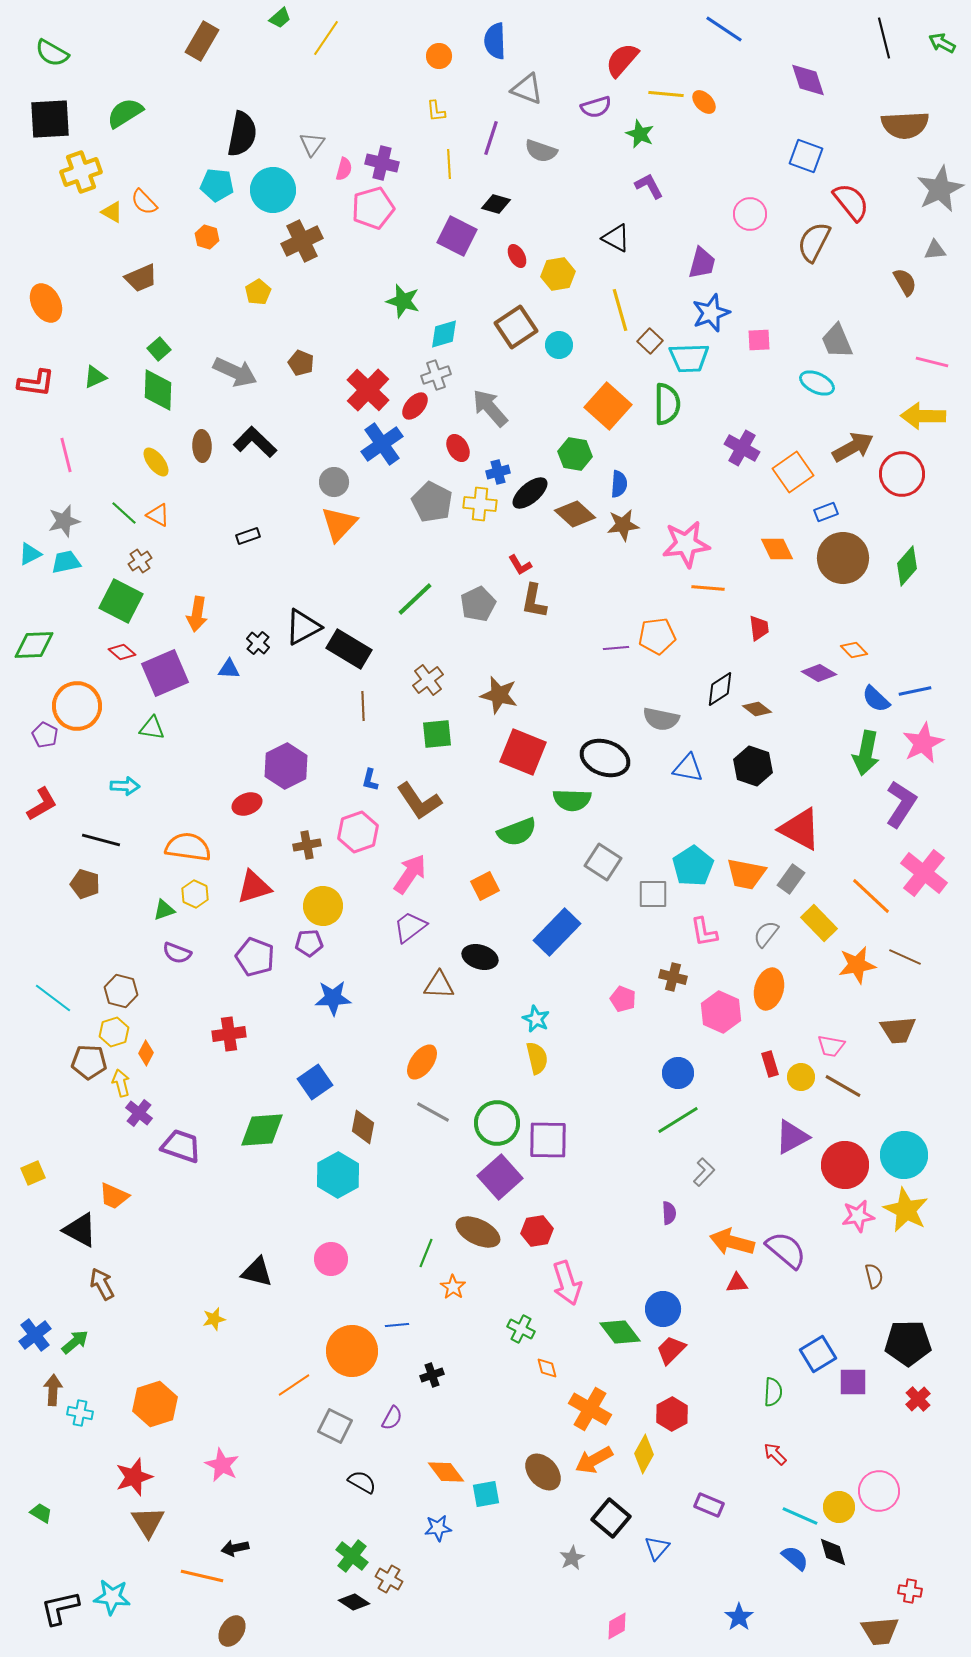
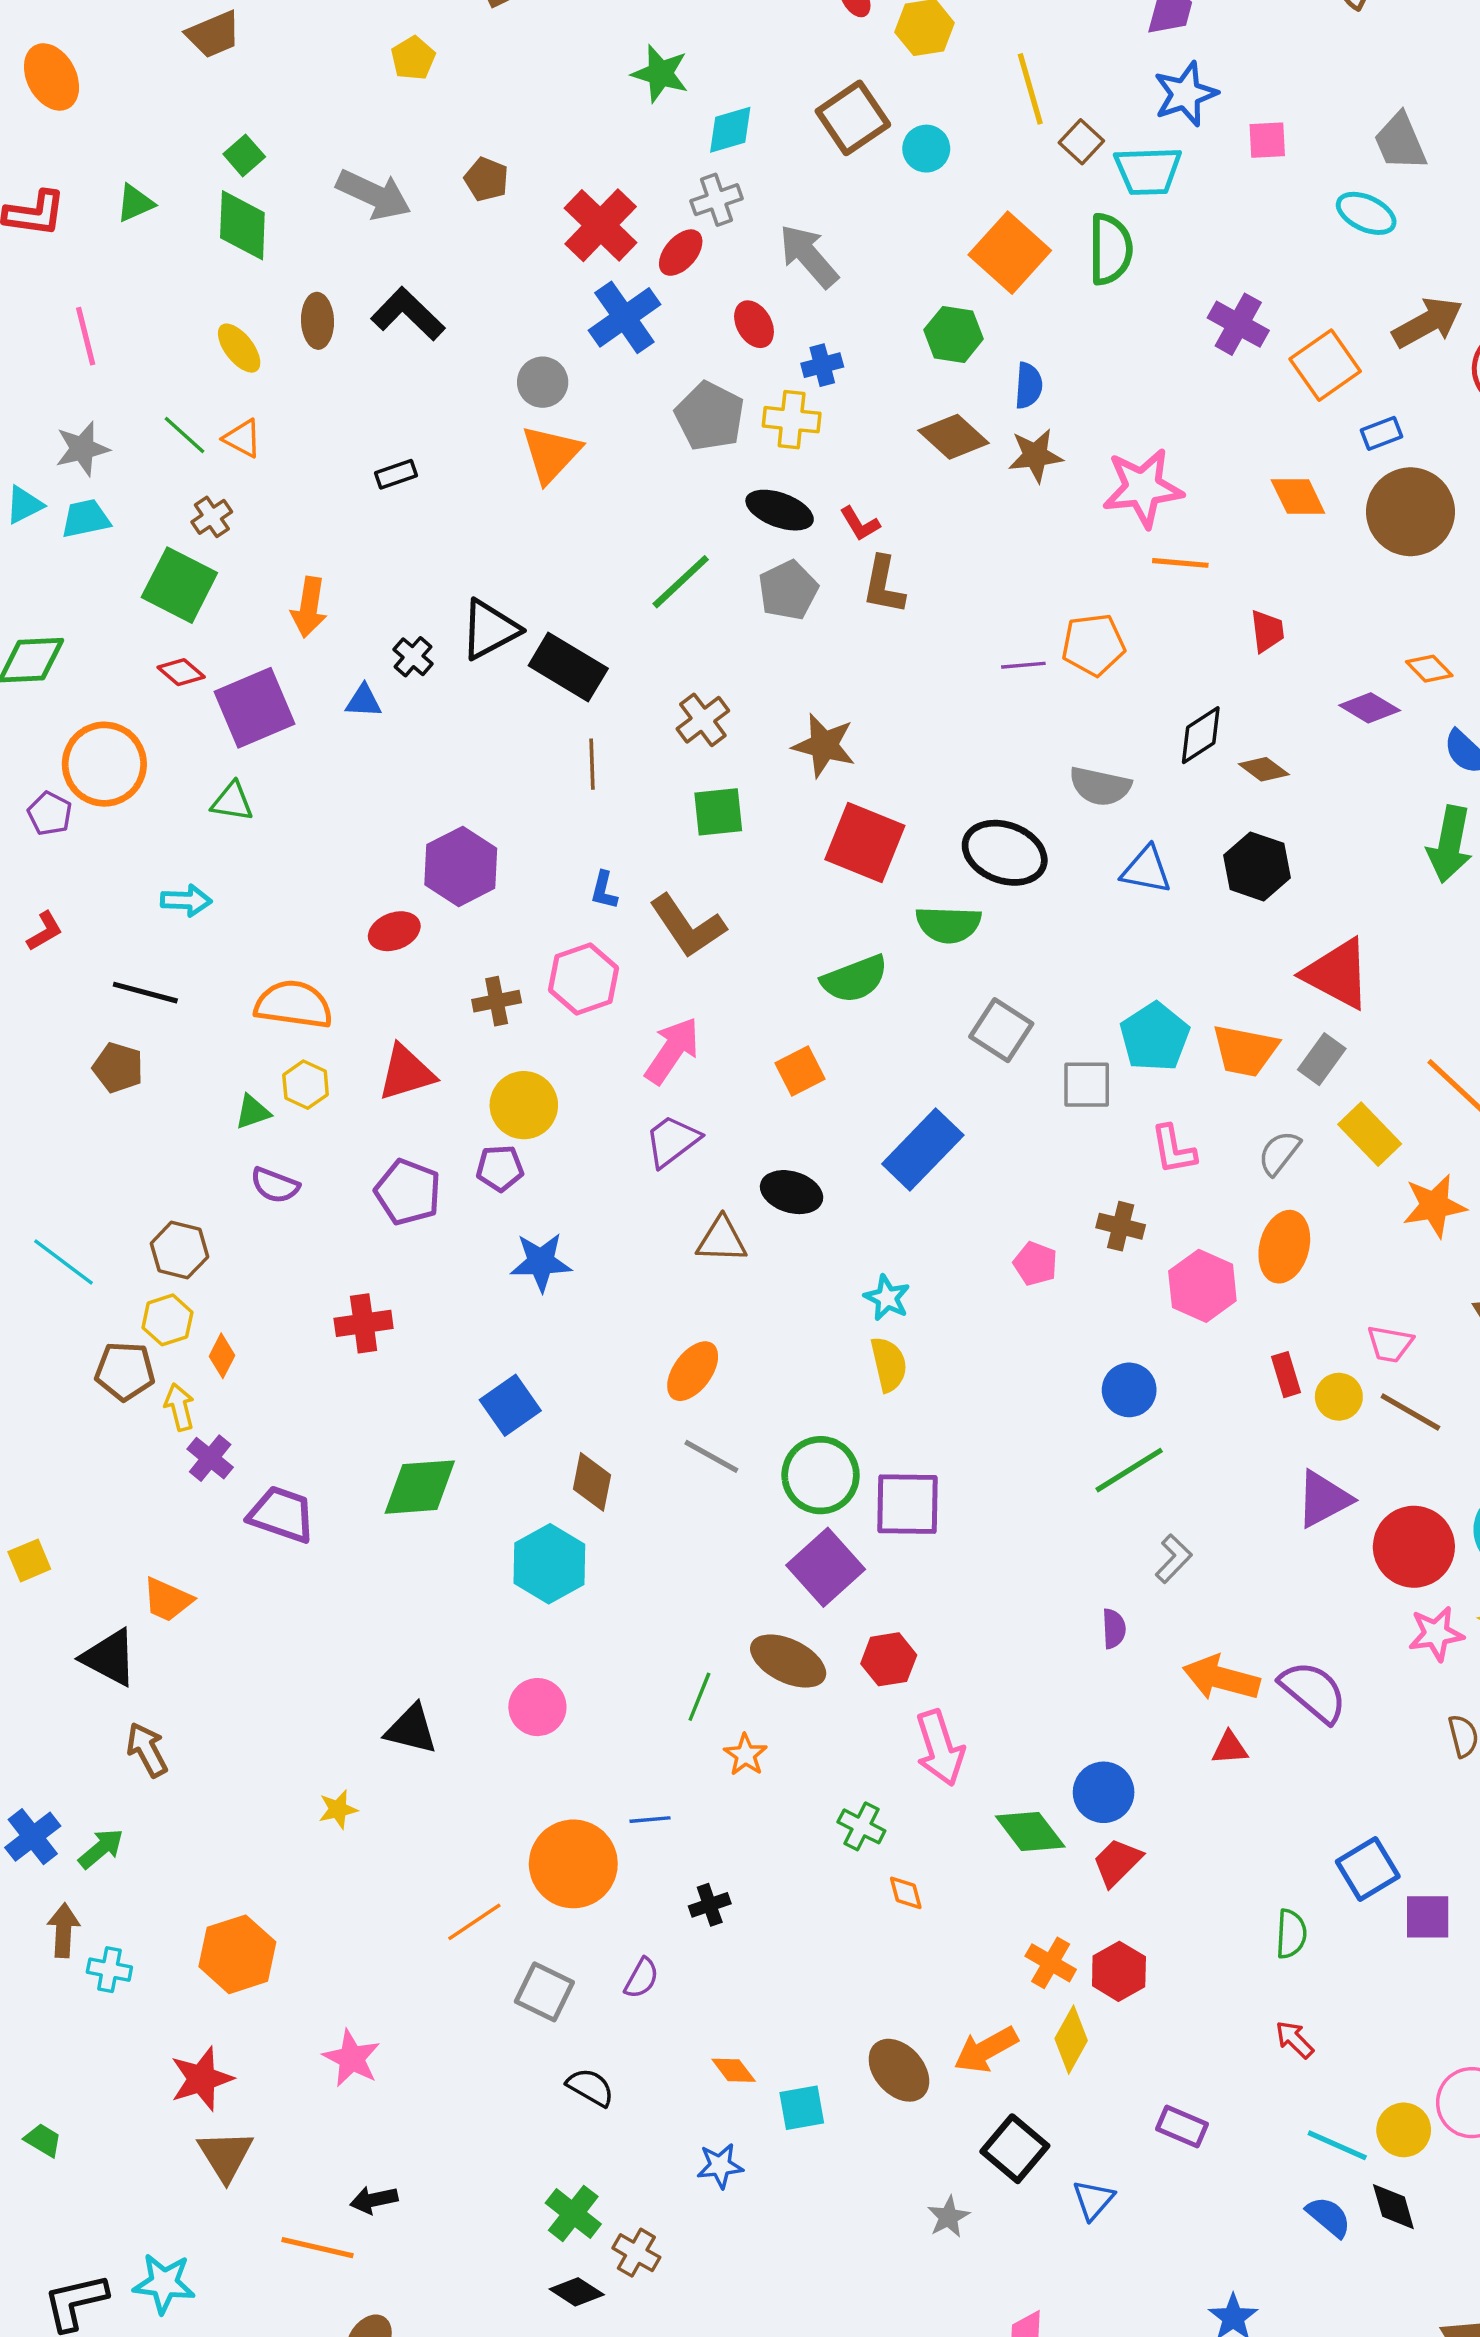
black ellipse: (530, 493) -> (780, 510), moved, turned 60
red L-shape: (42, 804) -> (45, 931), size x0.7
orange cross: (590, 1409) -> (1051, 1963), moved, size x0.7
orange diamond: (446, 1472) -> (734, 2070), size x0.7

